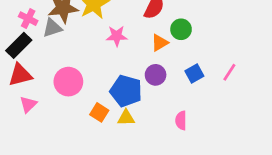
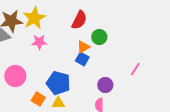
pink star: (117, 36) -> (39, 42), moved
blue square: (194, 74) -> (82, 59), moved, turned -32
purple circle: (156, 75) -> (105, 85), moved

